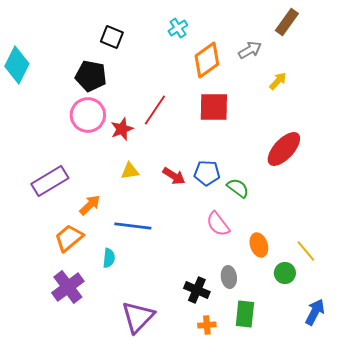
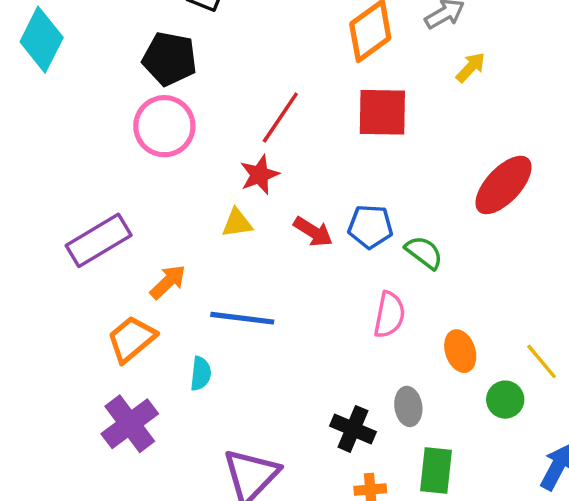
yellow arrow: (278, 81) -> (471, 67), moved
red star: (122, 129) -> (260, 175), moved
pink semicircle: (218, 224) -> (389, 315), turned -132

